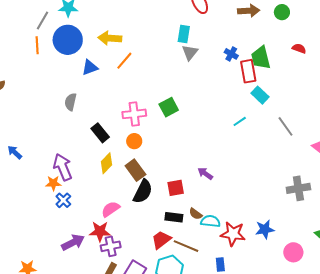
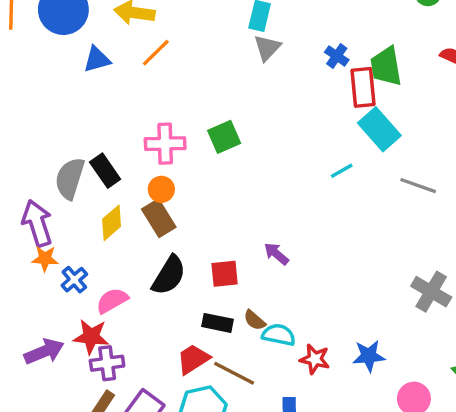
cyan rectangle: (260, 95) -> (379, 129), size x1.4
gray semicircle: (71, 102) -> (70, 178), moved, size x1.4
gray line: (286, 126) -> (418, 186), turned -40
brown rectangle: (135, 170) -> (159, 218), moved
orange star: (53, 183) -> (45, 258), moved
gray cross: (298, 188) -> (431, 292), turned 35
blue cross: (63, 200) -> (74, 280), moved
red star: (233, 234) -> (315, 359), size x0.7

